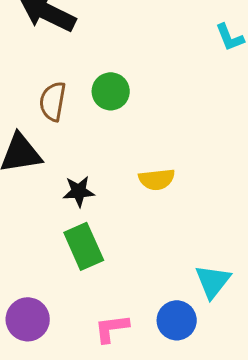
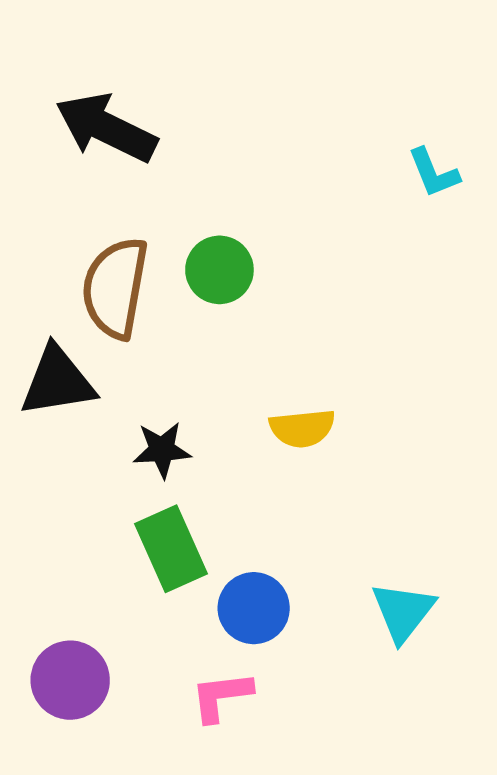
brown semicircle: (53, 101) -> (115, 288), size x1.4
blue circle: (177, 320) -> (254, 608), moved

